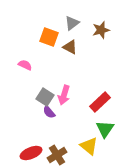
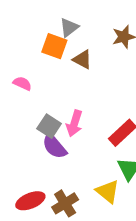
gray triangle: (72, 23) -> (69, 27), moved
purple semicircle: (49, 112) -> (54, 146), size x1.5

